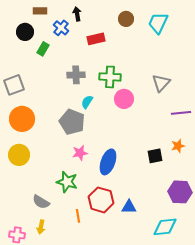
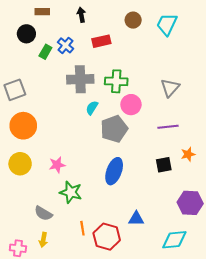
blue cross: (61, 28) -> (65, 45), moved
gray cross: (76, 75) -> (80, 79), size x1.4
purple line: (181, 113) -> (168, 127), moved
gray pentagon: (72, 122) -> (114, 129), moved, turned 30
pink star: (80, 153) -> (57, 165), moved
red hexagon: (101, 200) -> (107, 237), moved

